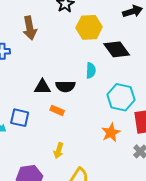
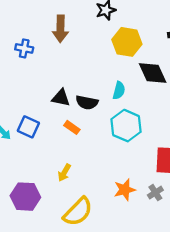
cyan hexagon: (121, 97) -> (126, 126), moved
orange star: (111, 133) -> (125, 190), moved

